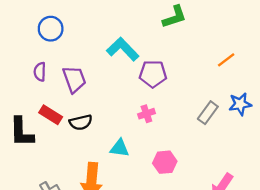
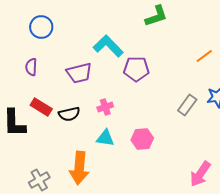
purple trapezoid: (74, 79) -> (79, 73), moved, turned 96
pink cross: (146, 114) -> (105, 107), moved
pink hexagon: (165, 162) -> (142, 139), moved

